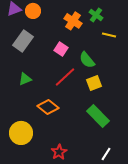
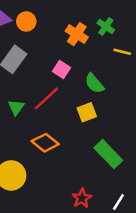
red line: (65, 77) -> (46, 98), moved
green triangle: (25, 79) -> (16, 107), turned -32
yellow square: (94, 83) -> (87, 112), moved
red star: (59, 152) -> (82, 198), moved

